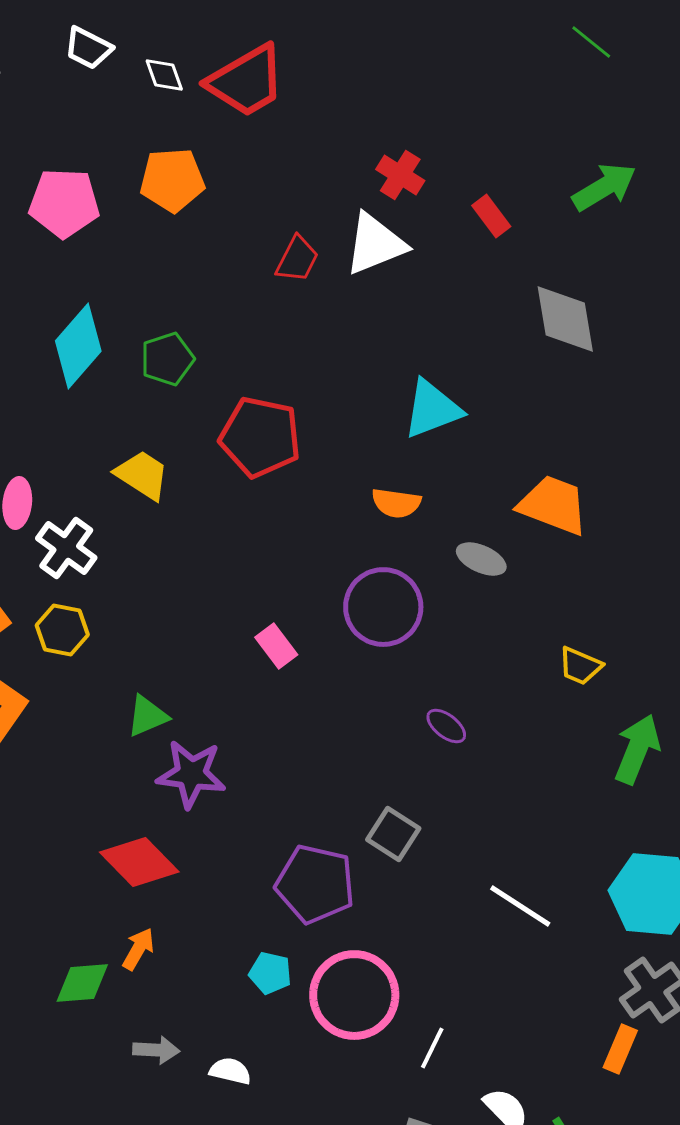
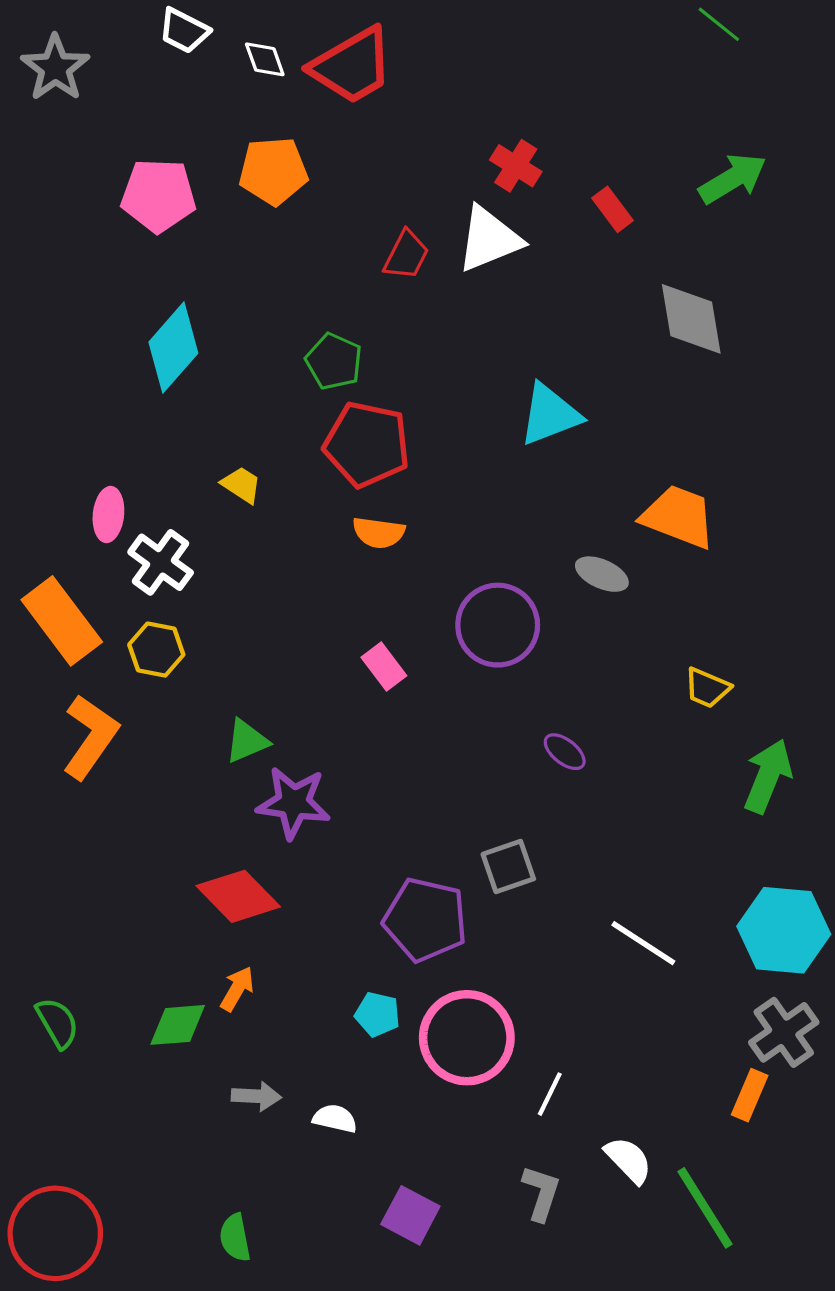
green pentagon: (167, 359) -> (334, 361), moved, turned -30
yellow trapezoid: (142, 475) -> (241, 485), size x0.7
orange semicircle: (396, 503) -> (379, 533), moved
gray square: (393, 834) -> (508, 866), turned 38

